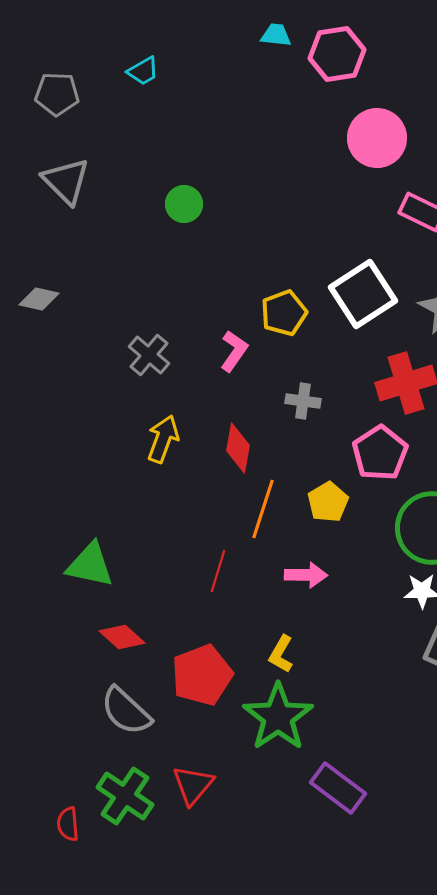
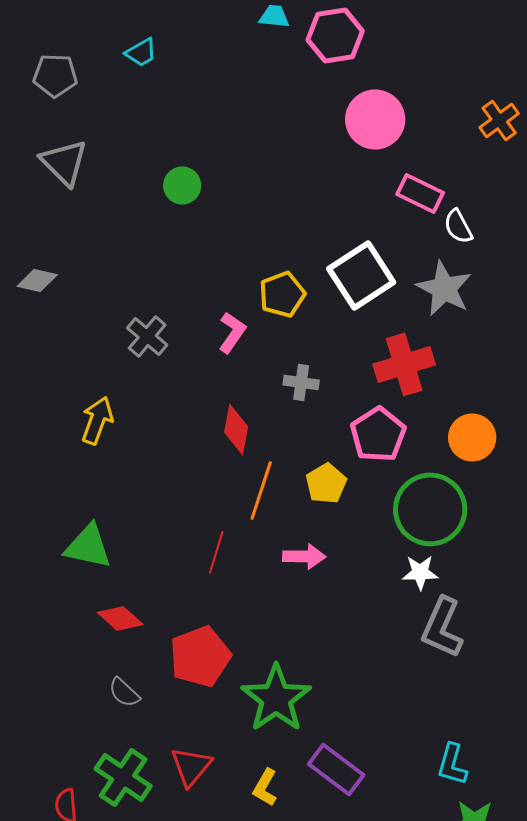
yellow arrow: (163, 439) -> (97, 420), moved
yellow L-shape: (281, 654) -> (265, 787), moved
gray semicircle: (126, 711) -> (124, 692), size x0.6

